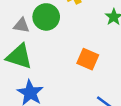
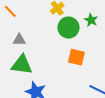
green circle: (46, 17) -> (68, 28), moved

